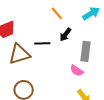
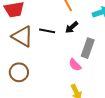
brown triangle: (19, 54) -> (22, 36), turned 35

